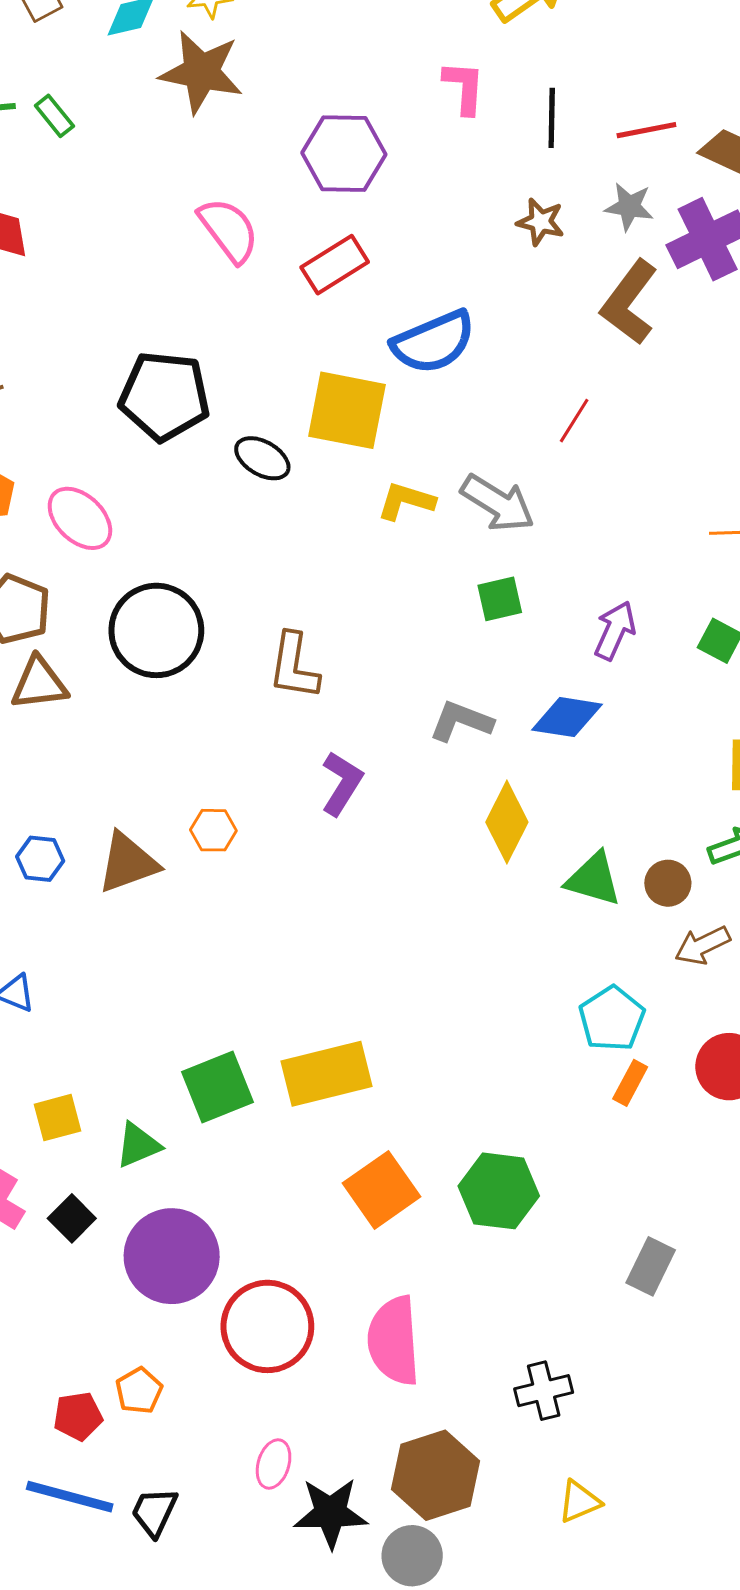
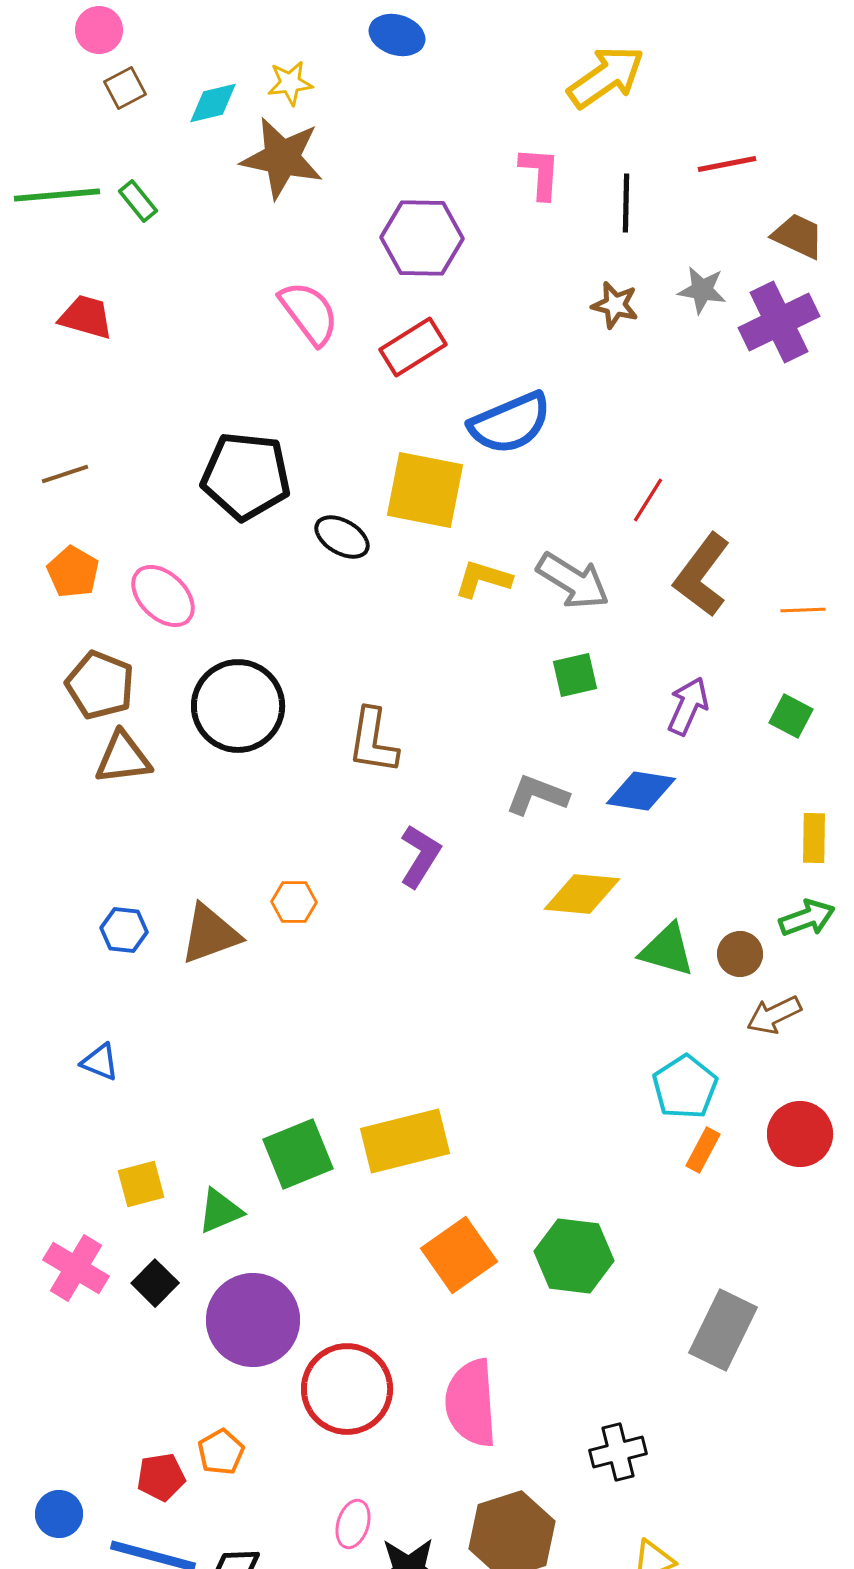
red line: (646, 130) -> (727, 164), moved
brown L-shape: (629, 302) -> (702, 575), moved
yellow diamond: (507, 822) -> (582, 894), turned 68
gray rectangle: (651, 1266) -> (723, 1330), size x1.4

